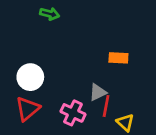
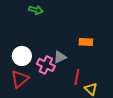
gray triangle: (98, 92) -> (60, 57), moved
pink cross: (73, 113) -> (46, 65), moved

